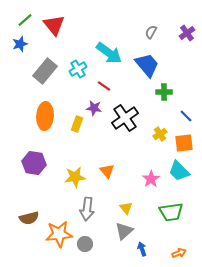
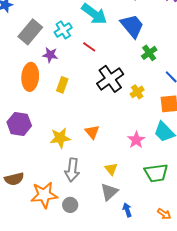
green cross: (164, 92) -> (149, 53), turned -35
purple star: (94, 108) -> (50, 55), moved
yellow cross: (160, 134) -> (137, 92), moved
orange arrow: (179, 253) -> (164, 214), turned 56

